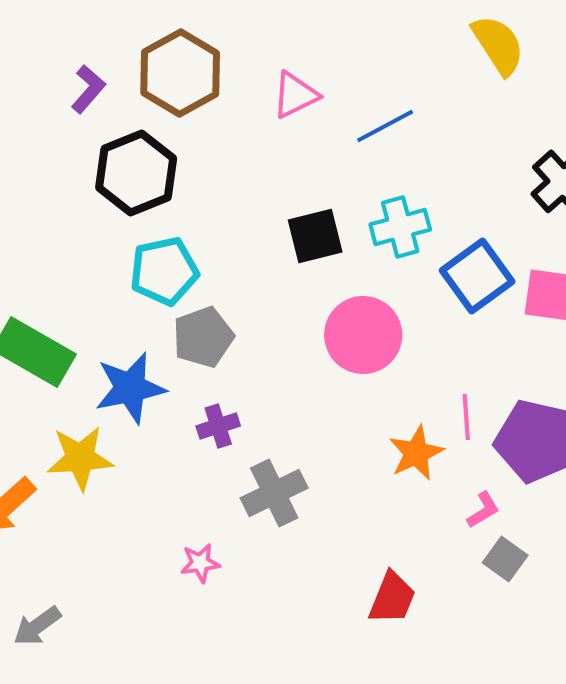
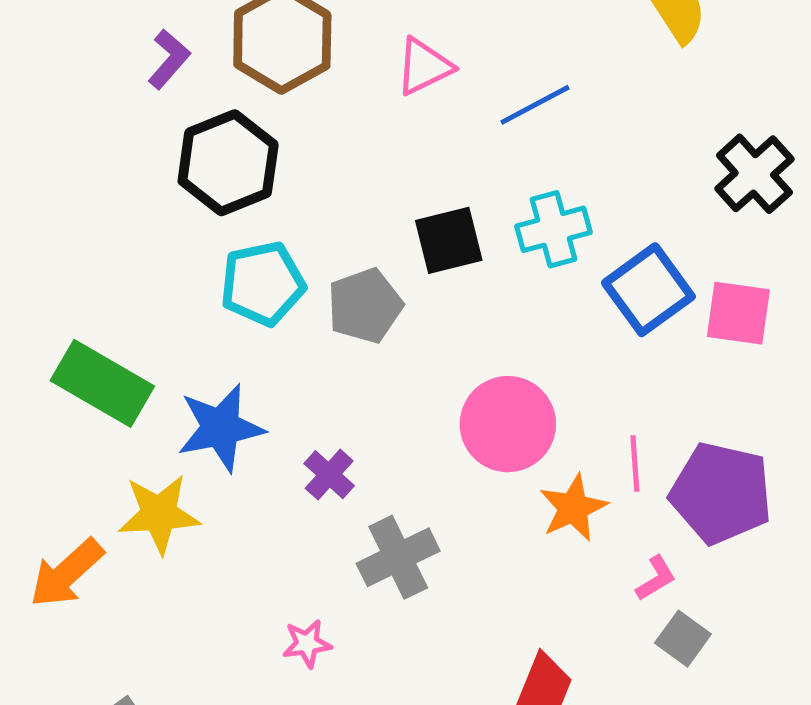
pink circle: (363, 335) -> (508, 424), moved
gray pentagon: (203, 337) -> (365, 306), moved
purple cross: (218, 426) -> (329, 475), turned -30

